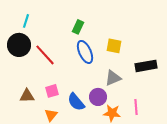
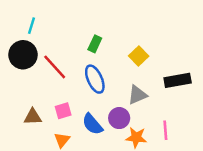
green rectangle: (78, 27) -> (95, 44), moved
yellow square: (114, 46) -> (139, 56), turned 35
blue ellipse: (85, 52) -> (95, 79), moved

